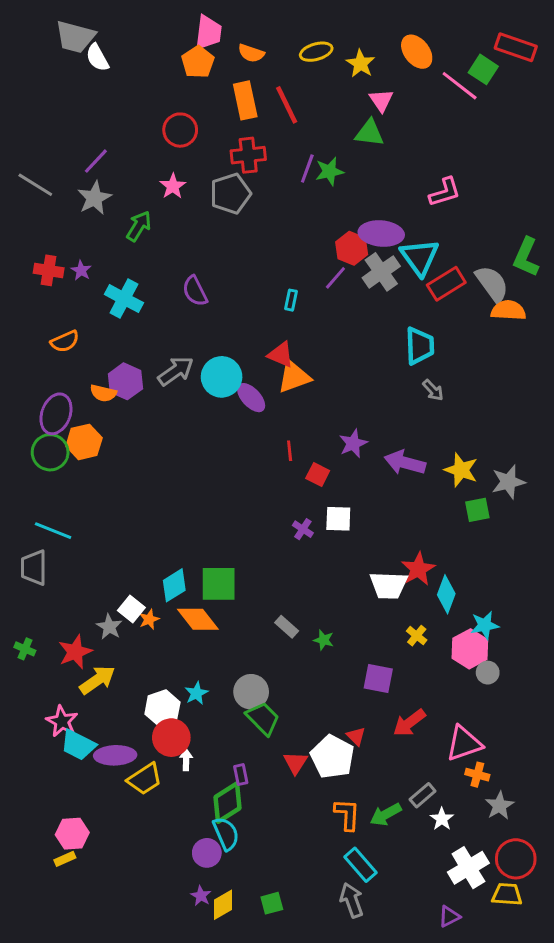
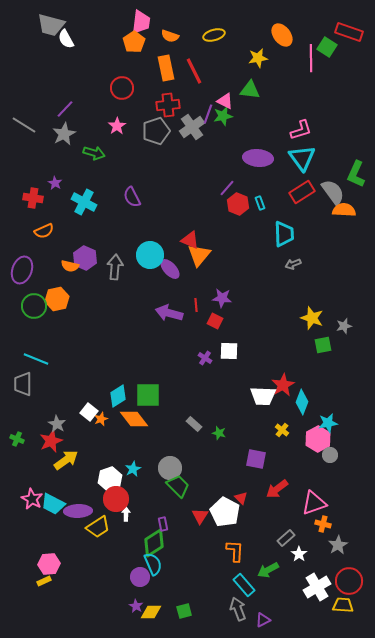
yellow star: (361, 63) -> (258, 58), moved, turned 30
pink line: (460, 86) -> (311, 58), turned 52
pink triangle: (381, 100) -> (225, 101), moved, turned -30
green arrow: (139, 226) -> (94, 153), turned 75
red hexagon: (352, 248) -> (238, 204), moved
cyan triangle: (420, 257) -> (302, 158), moved
red cross: (49, 270) -> (33, 198), moved
gray cross: (381, 272) -> (192, 127), moved
cyan rectangle: (291, 300) -> (260, 203), moved, turned -32
gray arrow: (176, 371) -> (115, 267), moved, turned -50
orange triangle: (294, 377) -> (199, 255), turned -30
gray arrow: (433, 390) -> (293, 264), turned 112
purple ellipse: (56, 414) -> (22, 270), moved
purple star: (353, 443) -> (222, 298), moved, turned 30
purple arrow: (405, 463) -> (169, 313), moved
gray star: (508, 482) -> (344, 326), size x0.7
gray star: (109, 627) -> (57, 424), moved
pink star: (62, 721) -> (32, 499), moved
green arrow: (386, 814) -> (268, 570), moved
yellow diamond: (223, 905) -> (151, 612), turned 30
purple triangle: (449, 916) -> (263, 620), moved

